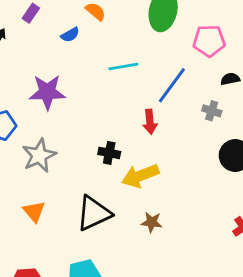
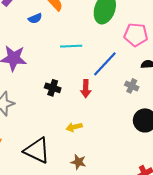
black cross: (109, 153) -> (53, 88), moved
yellow arrow: (140, 176) -> (74, 127), size x0.6
black triangle: (94, 213) -> (37, 150), turned 44

